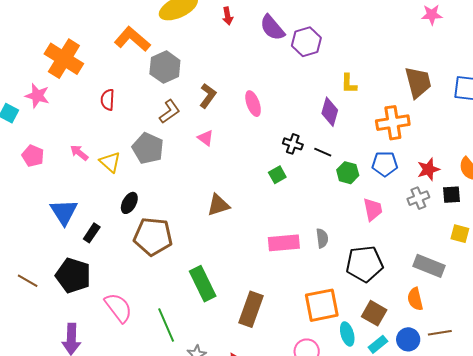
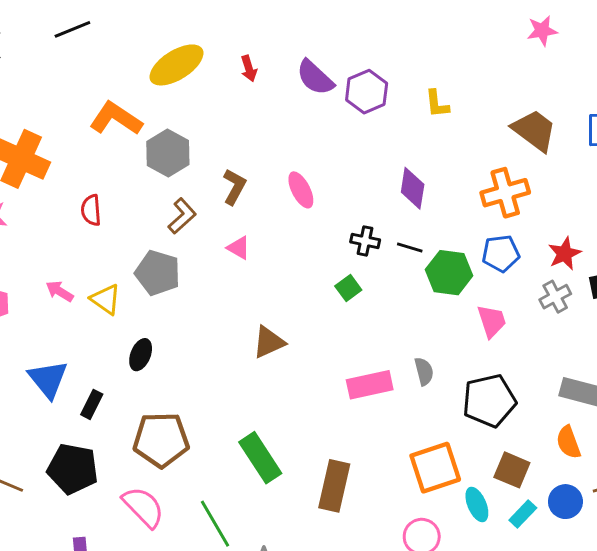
brown trapezoid: (418, 82) -> (534, 130), turned -32
yellow L-shape: (349, 84) -> (437, 104), moved
green hexagon: (348, 173) -> (449, 273), size x1.4
brown pentagon: (153, 236) -> (161, 440), moved

